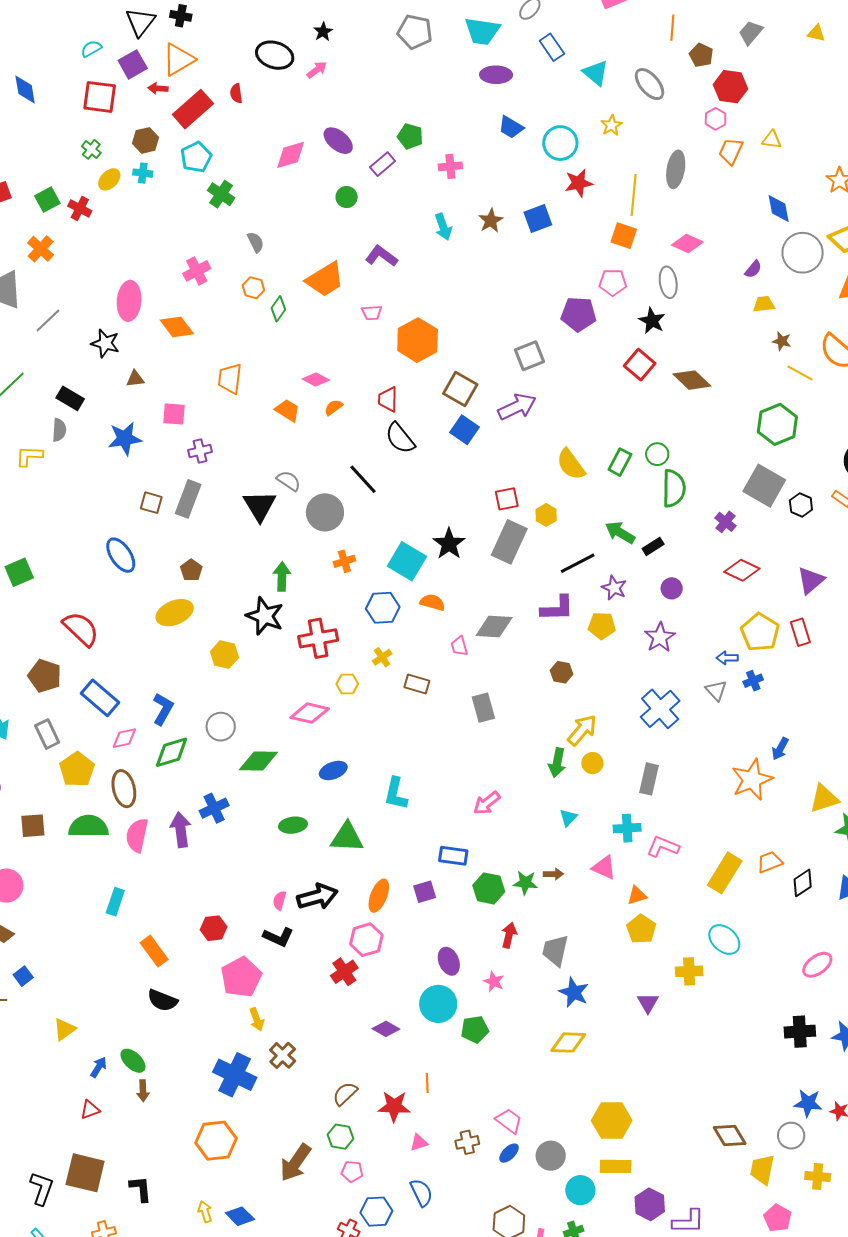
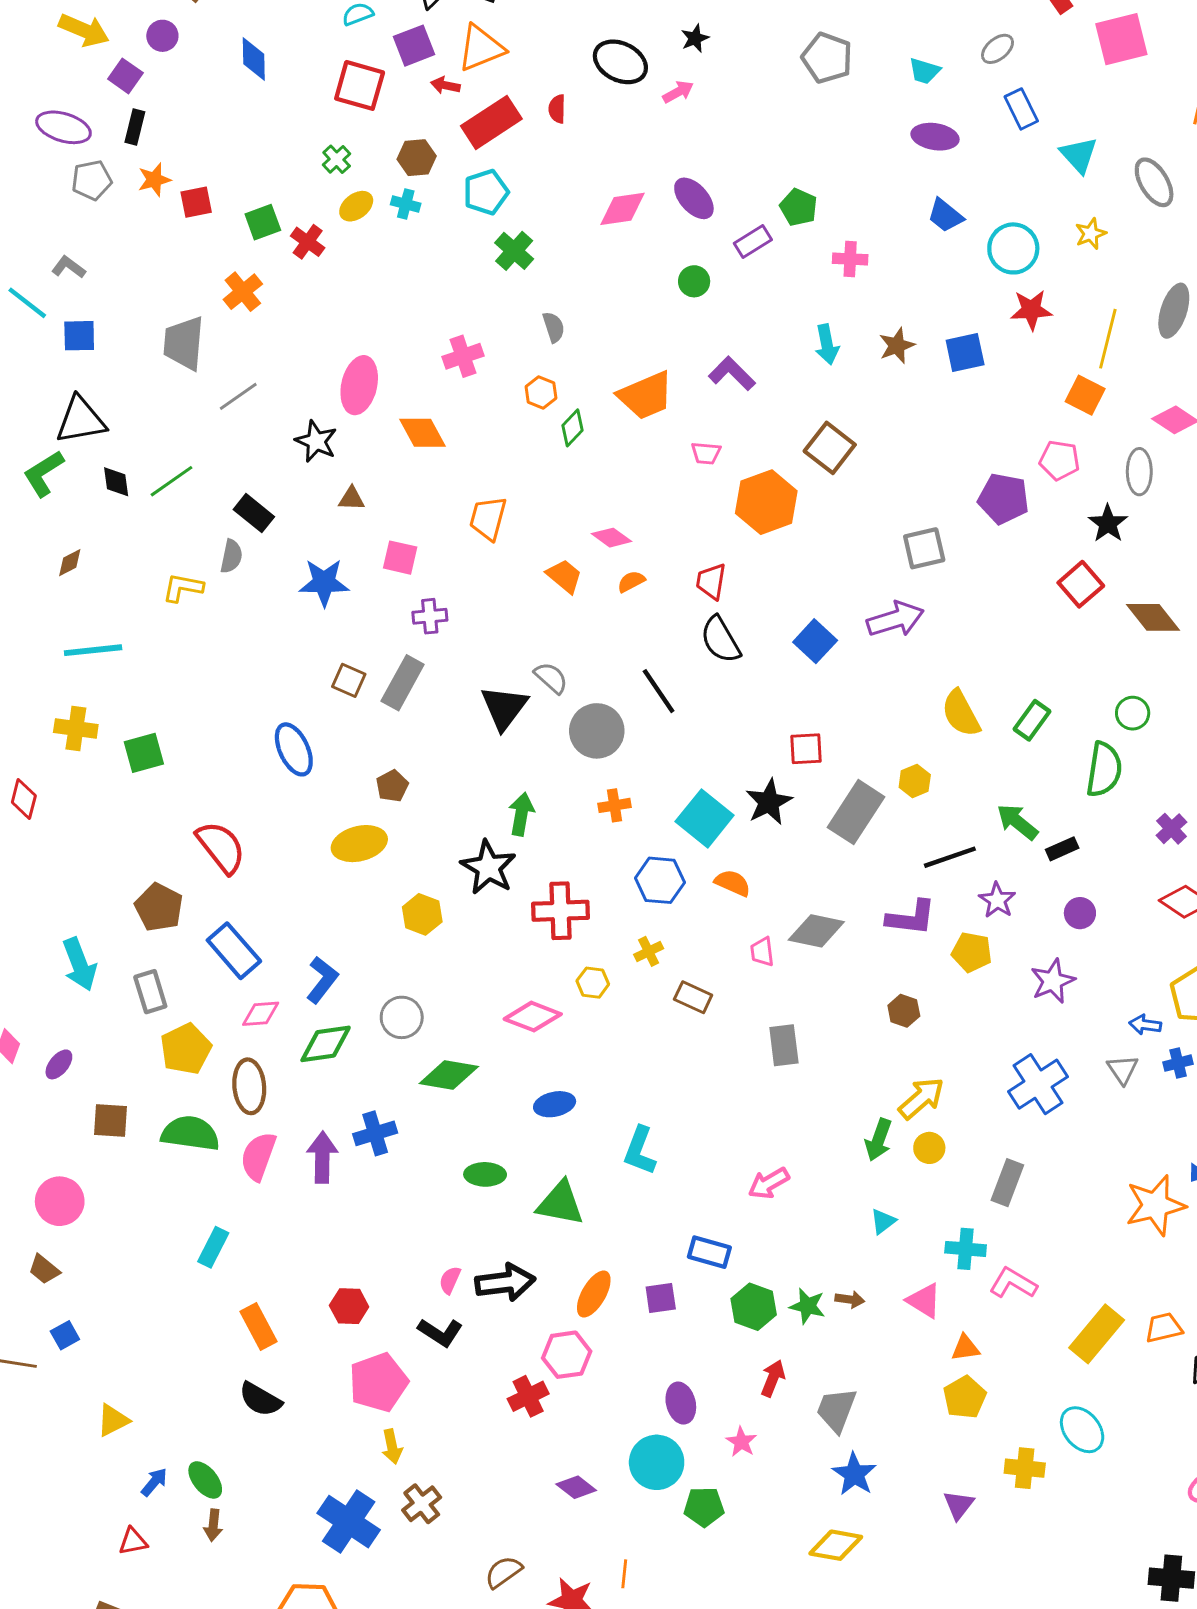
cyan trapezoid: (482, 31) -> (924, 71), size x0.6
brown square: (460, 389) -> (830, 448), moved
green circle: (657, 454) -> (1133, 713), moved
red square: (507, 499) -> (806, 749), moved

